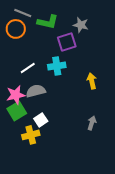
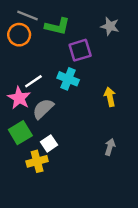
gray star: (81, 25) -> (110, 26), moved
cyan cross: (57, 66) -> (68, 79), turned 30
gray semicircle: (36, 91) -> (43, 109), turned -30
pink star: (16, 95) -> (19, 98), moved, turned -30

